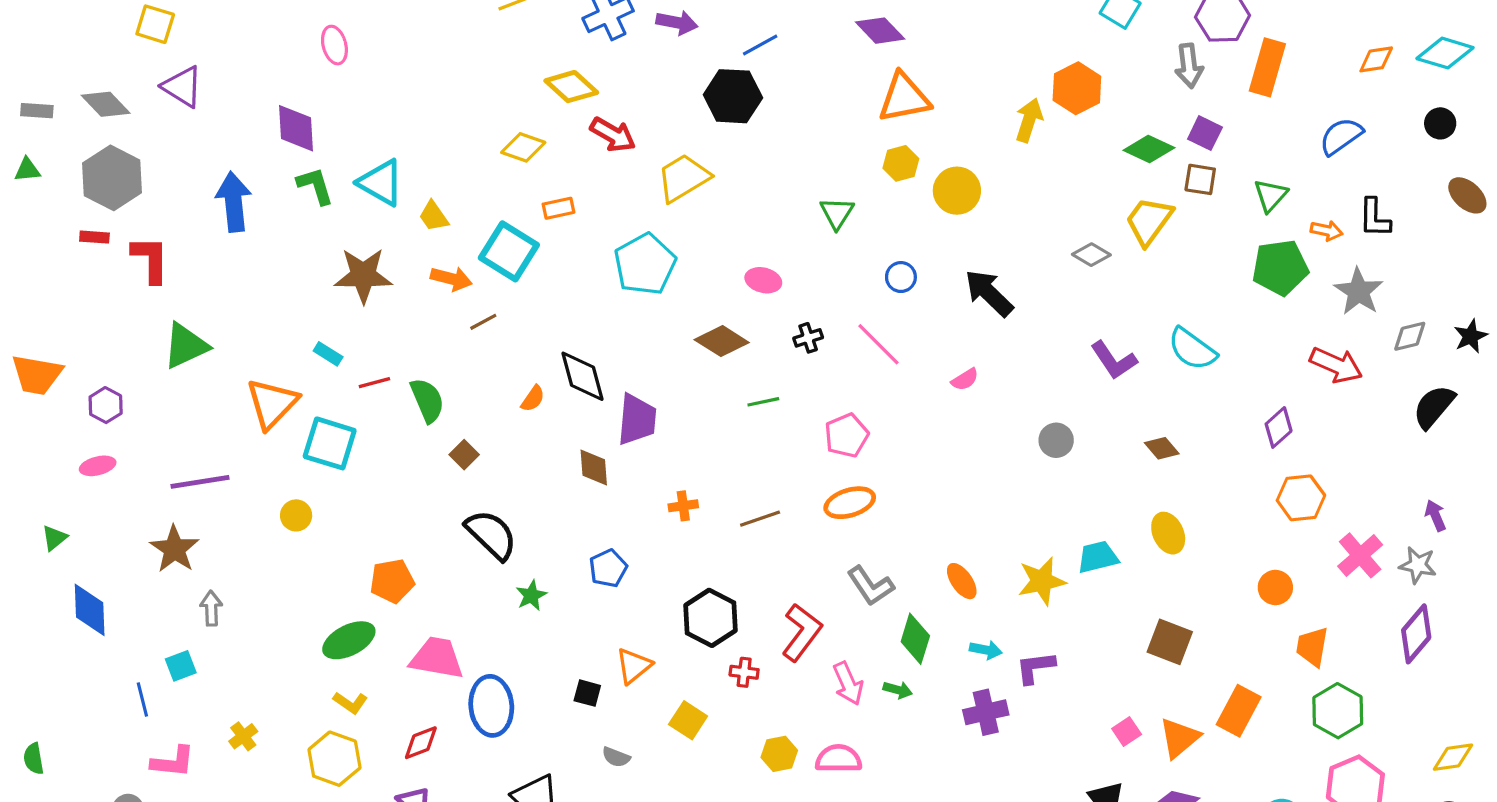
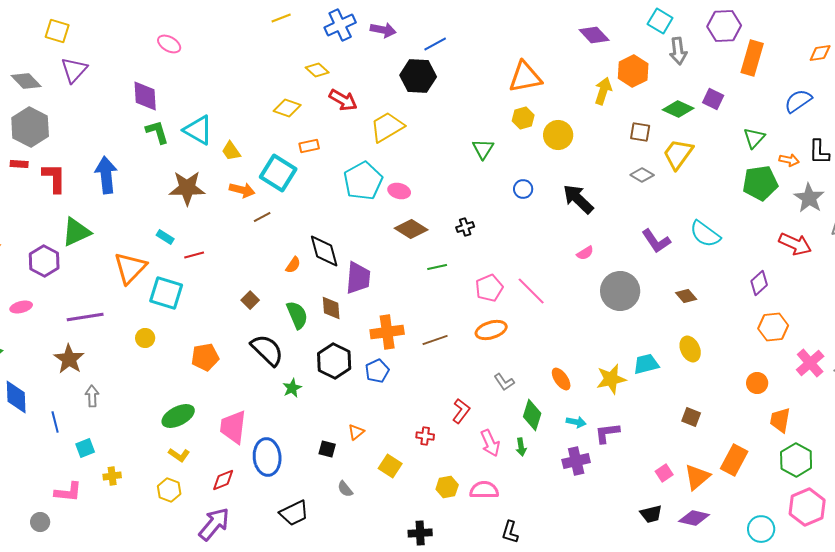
purple diamond: (880, 31) -> (594, 35), moved
pink ellipse: (334, 45) -> (169, 44), turned -45
gray arrow: (1189, 66) -> (678, 51), moved
purple triangle: (182, 87) -> (74, 70), turned 40
yellow diamond: (571, 87) -> (317, 70), size x0.7
brown square: (1200, 179) -> (640, 132), moved
blue arrow: (234, 202) -> (106, 175), moved
pink ellipse: (763, 280) -> (399, 191), moved
pink line: (879, 344) -> (531, 291), moved
pink semicircle: (965, 379) -> (585, 253), moved
green semicircle: (427, 400) -> (297, 315), moved
purple hexagon: (106, 405) -> (44, 261), moved, size x1.4
gray circle: (1056, 440) -> (620, 291), size x1.8
orange cross: (683, 506) -> (387, 332), size x1.8
blue pentagon: (608, 568) -> (377, 371), moved
orange pentagon: (392, 581) -> (205, 357), moved
gray L-shape: (871, 586) -> (504, 382), size x0.7
black hexagon: (710, 618) -> (334, 361), moved
red L-shape: (802, 632) -> (461, 411), size x0.7
brown square: (1170, 642) -> (691, 417), size x0.7
pink trapezoid: (437, 658) -> (233, 427), turned -93
cyan square: (181, 666) -> (85, 448), moved
orange triangle: (634, 666) -> (356, 432), size x0.7
green arrow: (898, 690) -> (521, 447), turned 66
blue line: (142, 699) -> (55, 422), moved
yellow cross: (243, 736) -> (112, 476), turned 30
gray semicircle: (616, 757) -> (345, 489), turned 30
yellow hexagon: (334, 759) -> (169, 490), size x0.7

